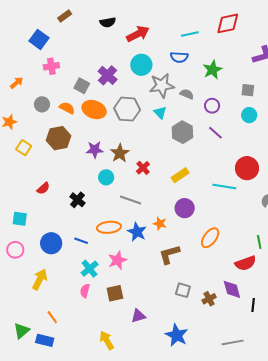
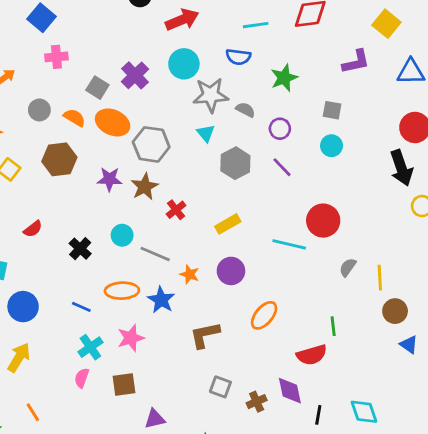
gray hexagon: (127, 109) -> (151, 144), moved
cyan circle: (106, 177) -> (122, 235), moved
orange star: (160, 224) -> (190, 274), moved
blue circle: (51, 243) -> (23, 307), moved

